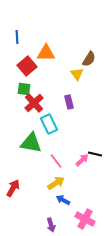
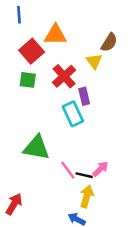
red cross: (34, 103) -> (64, 76), moved
cyan rectangle: (49, 124) -> (73, 114), moved
black line: (95, 154) -> (84, 175), moved
yellow arrow: (56, 183) -> (87, 197), moved, turned -42

